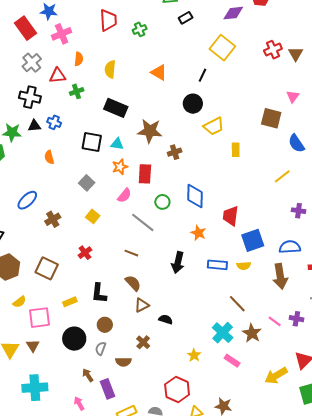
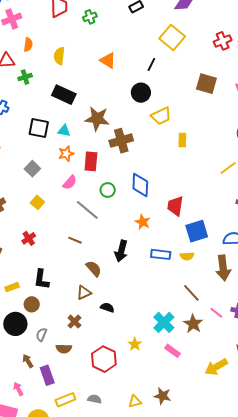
brown square: (271, 118) -> (206, 84), moved
brown cross: (175, 152) -> (121, 141), size x1.6
brown semicircle: (133, 283) -> (94, 269), moved
brown line: (237, 304) -> (191, 293), moved
brown circle: (105, 325) -> (32, 304), moved
brown cross: (143, 342) -> (74, 322), moved
red hexagon: (177, 390) -> (104, 359), moved

